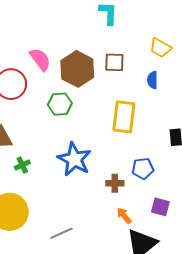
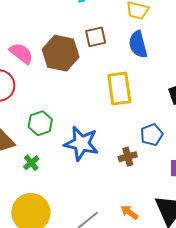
blue semicircle: (152, 80) -> (138, 44), size x1.5
green hexagon: (60, 104) -> (40, 123), moved
orange arrow: (124, 216) -> (129, 212), moved

